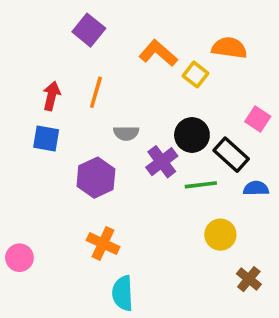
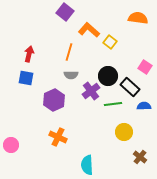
purple square: (89, 30) -> (65, 12), moved
orange semicircle: (229, 48) -> (138, 18), moved
orange line: (96, 92) -> (69, 52), moved
cyan semicircle: (123, 293) -> (87, 165), moved

